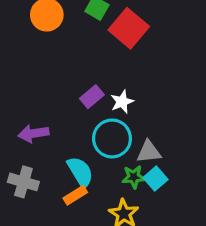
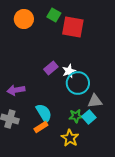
red square: (129, 28) -> (73, 27), turned -30
cyan circle: (112, 138) -> (78, 83), moved
gray triangle: (149, 152) -> (95, 101), moved

